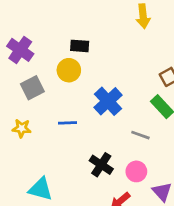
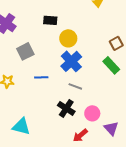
yellow circle: (69, 70) -> (68, 38), moved
gray square: (32, 88) -> (25, 51), moved
gray line: (140, 135) -> (75, 86), moved

